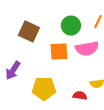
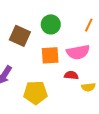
green circle: (71, 26) -> (51, 24), moved
red semicircle: (80, 96) -> (71, 75), moved

